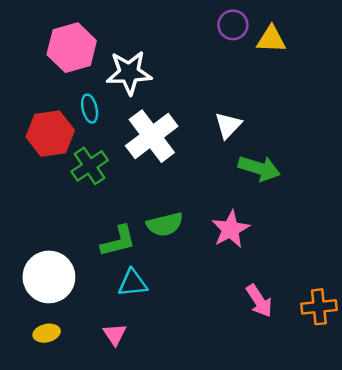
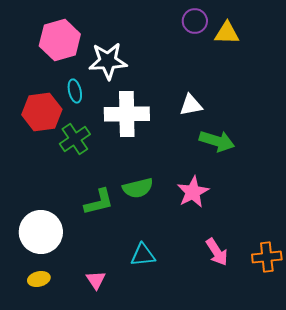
white triangle: (228, 125) -> (191, 105), turned 35
white cross: (152, 136) -> (127, 114), turned 36
cyan triangle: (133, 283) -> (143, 255), moved

